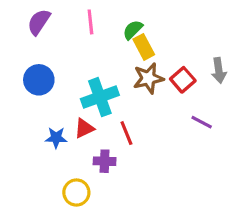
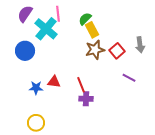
cyan cross: (100, 97) -> (46, 29), moved, turned -30
red triangle: (84, 128) -> (54, 82), turned 32
purple cross: (105, 161) -> (86, 99), moved
yellow circle: (76, 193) -> (36, 123), moved

